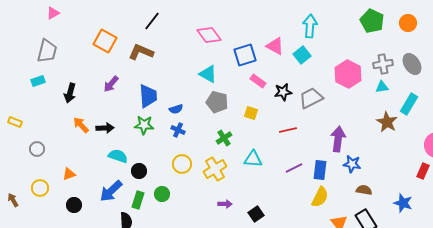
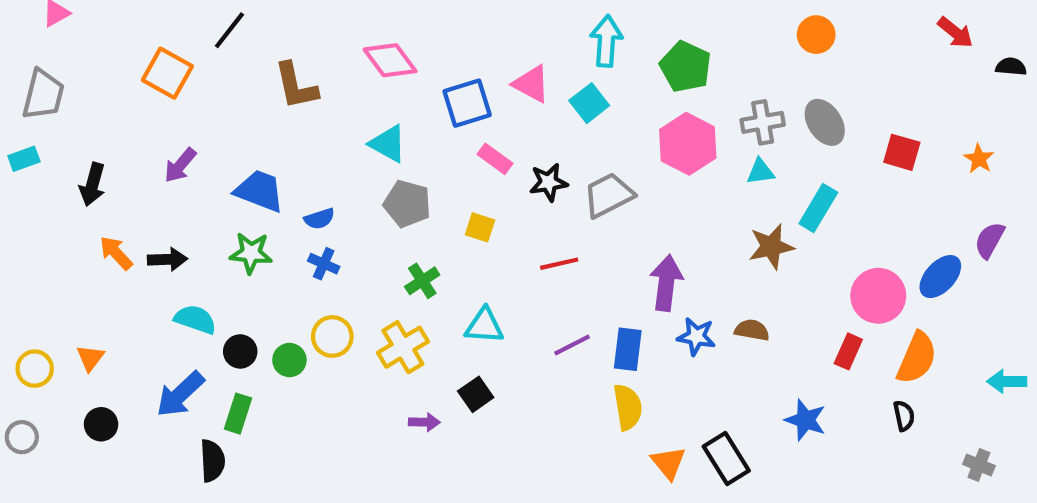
black line: (152, 21) -> (229, 30), moved
green pentagon: (372, 21) -> (686, 67), moved
brown L-shape: (141, 52) -> (296, 86), moved, turned -125
blue trapezoid: (148, 96) -> (259, 191), turned -65
brown star: (387, 122) -> (771, 247), turned 30
gray circle: (37, 149) -> (22, 437), moved
orange triangle: (69, 174) -> (90, 358), turned -32
yellow circle: (40, 188) -> (35, 369), moved
brown semicircle: (364, 190) -> (752, 330), moved
green circle: (162, 194) -> (289, 360), moved
yellow semicircle: (320, 197) -> (628, 407), turned -35
black square: (256, 214) -> (476, 394), moved

